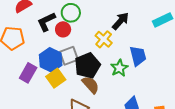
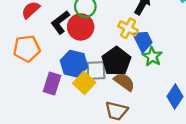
red circle: (63, 29) -> (81, 27), size x1.5
gray square: (69, 56) -> (96, 70), moved, turned 30
blue trapezoid: (138, 56) -> (143, 41), moved

